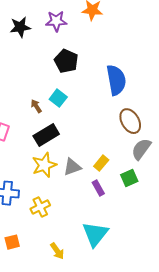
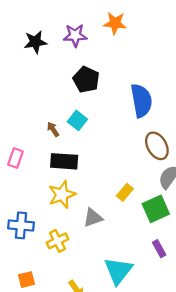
black rectangle: (46, 135) -> (64, 161), turned 35
gray triangle: (72, 167) -> (93, 218), moved
green square: (129, 178) -> (156, 209), size x1.4
purple rectangle: (98, 188) -> (159, 249), moved

